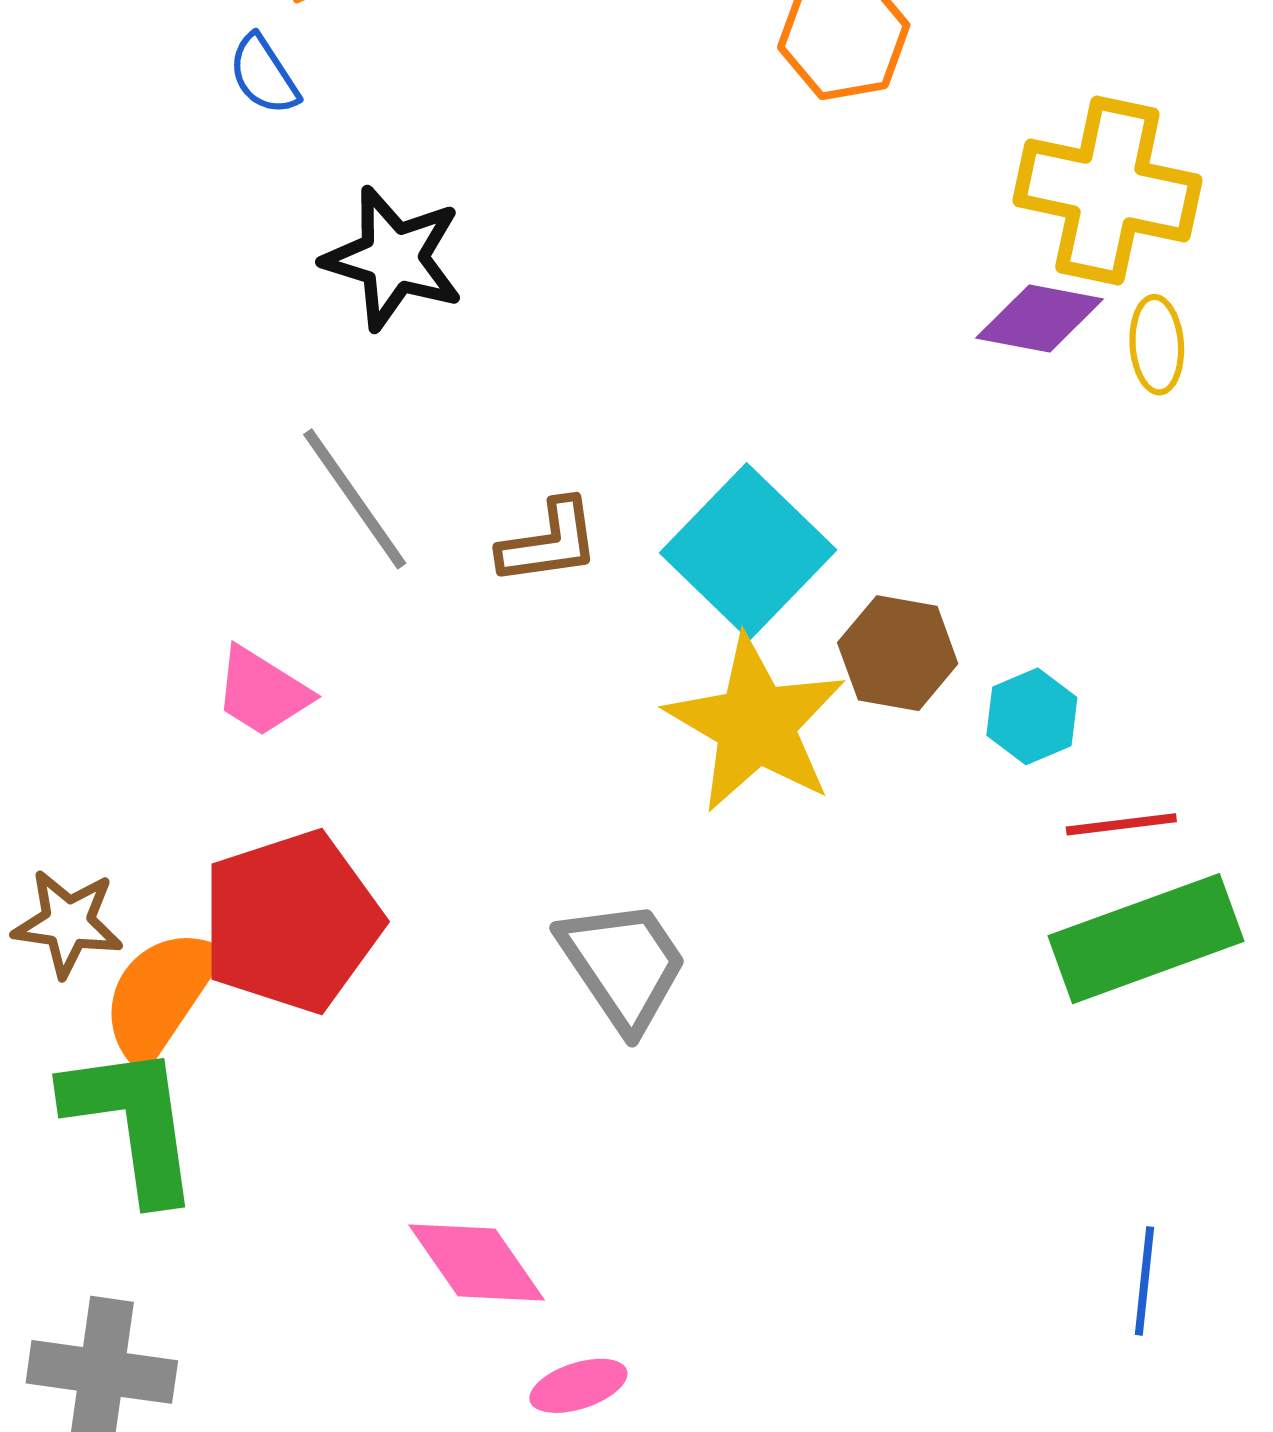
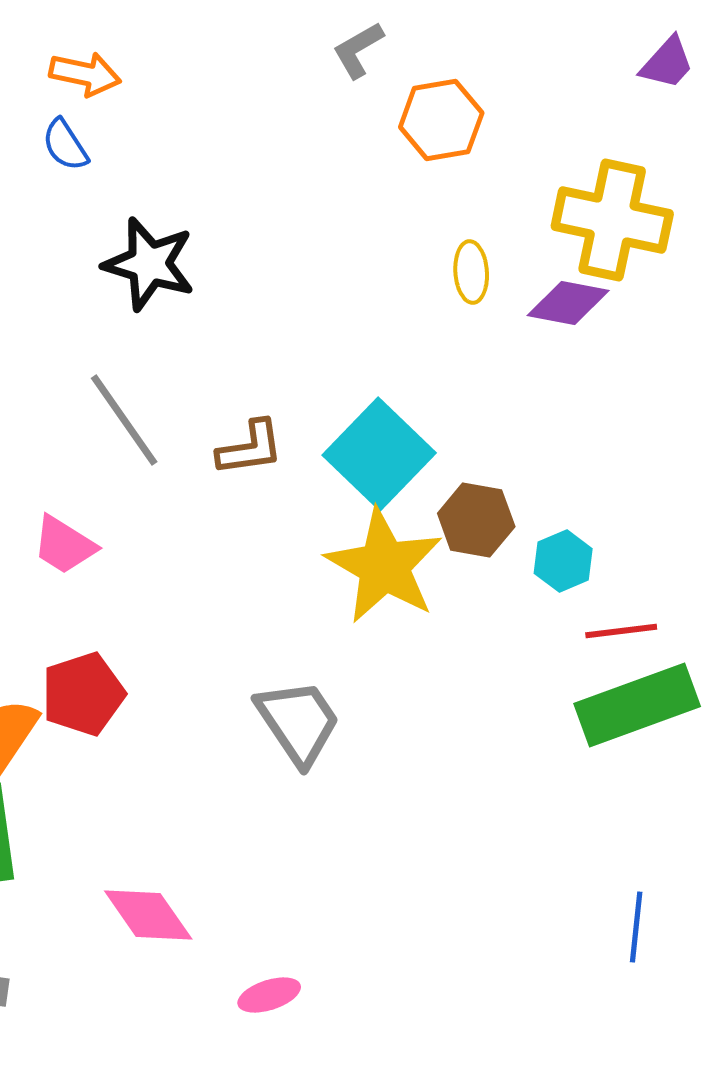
yellow ellipse: (1157, 345) -> (471, 272), moved
red pentagon: (292, 922) -> (83, 694), size x0.7
pink diamond: (477, 1262) -> (148, 915), moved

